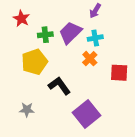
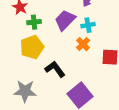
green cross: (45, 35) -> (34, 22), moved
gray star: (27, 110) -> (25, 91), size x1.6

